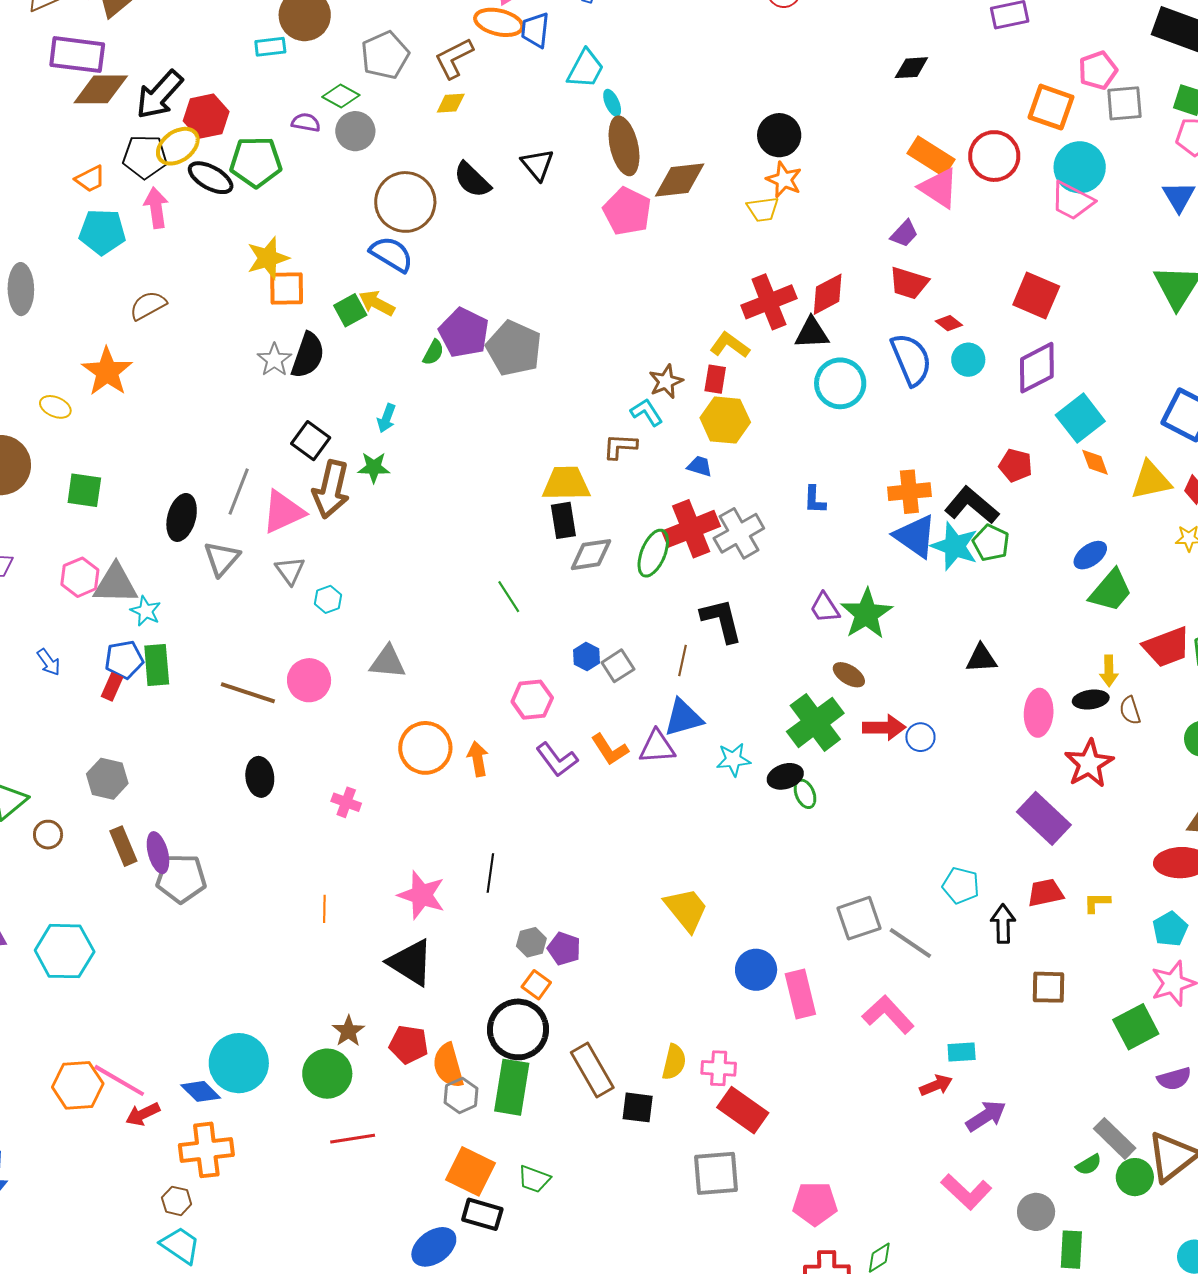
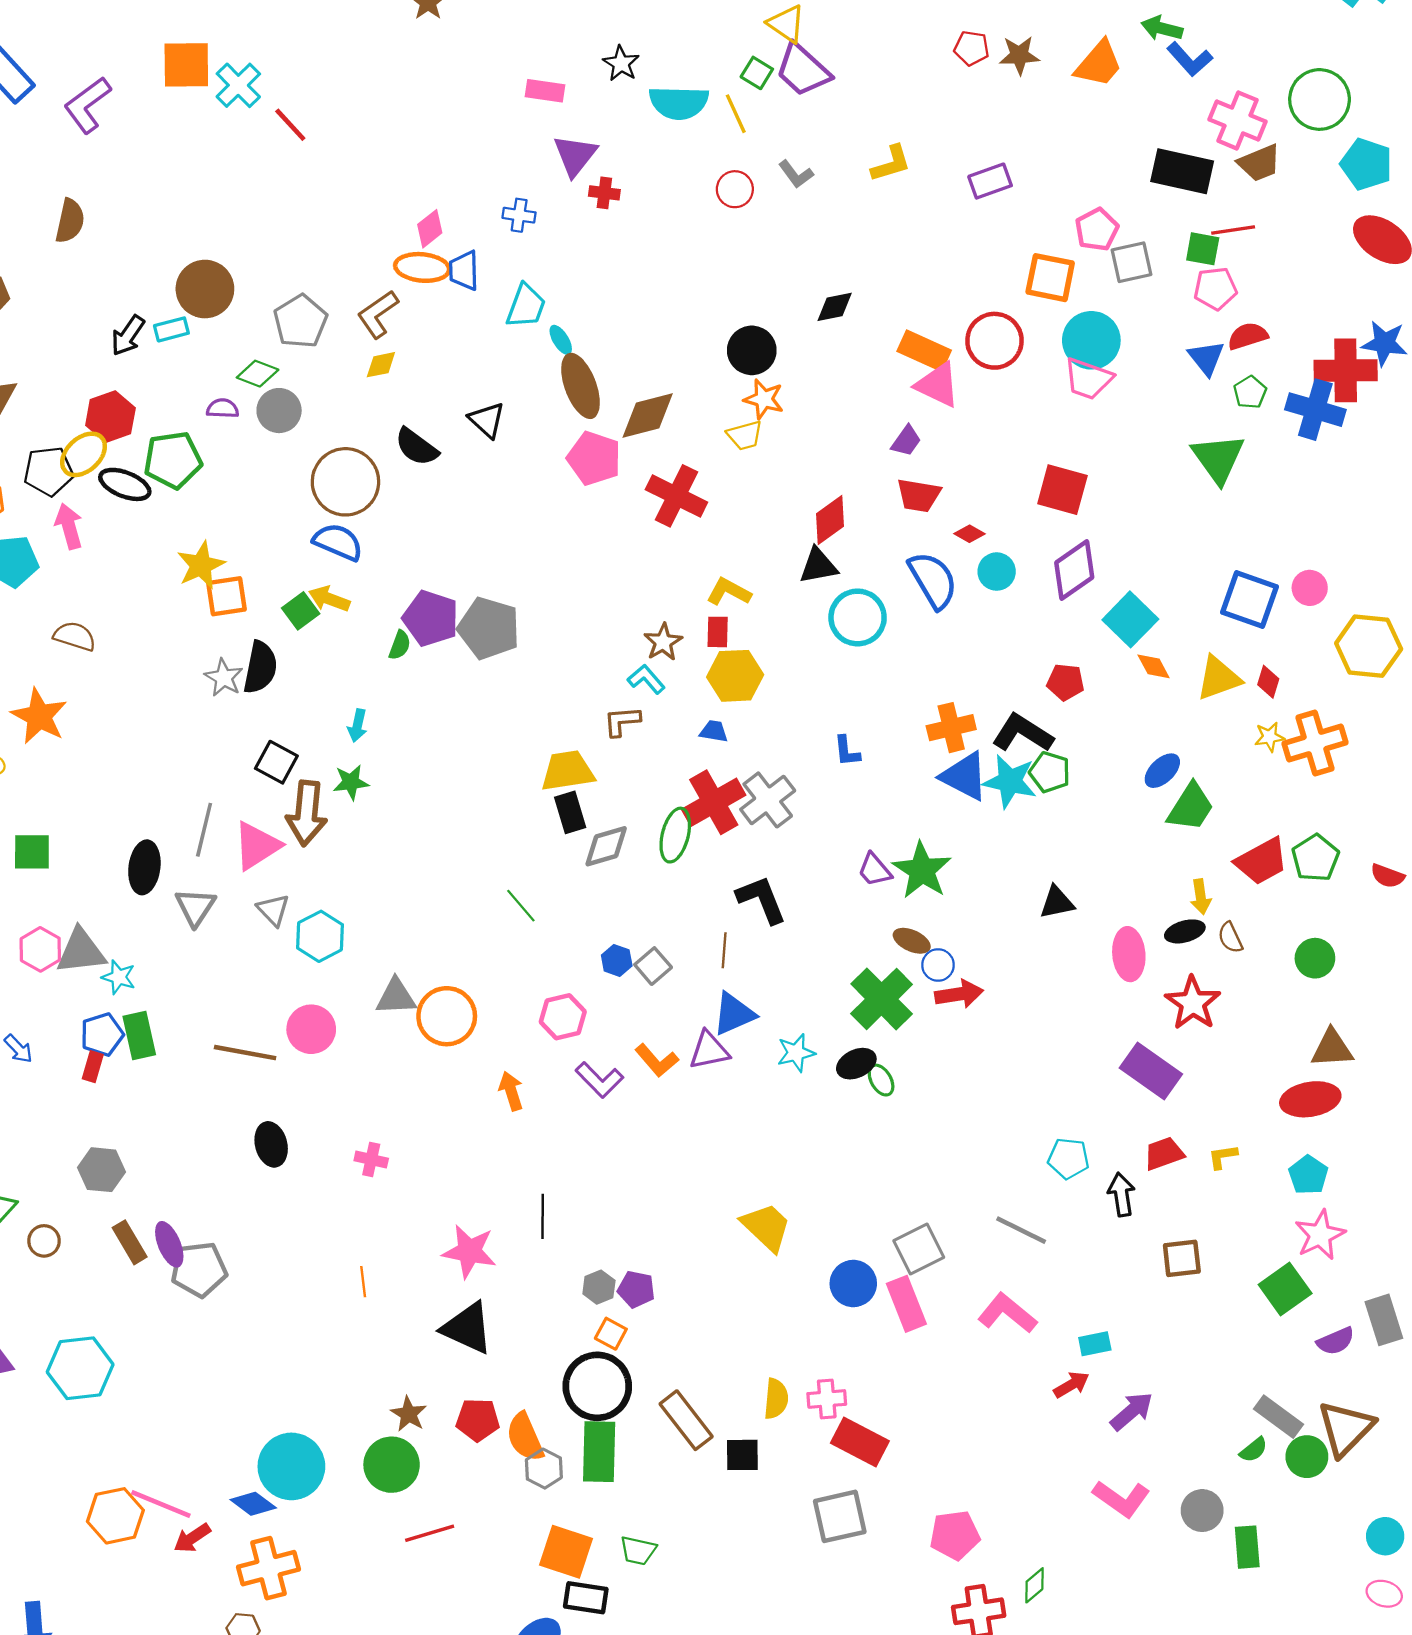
black diamond: (911, 68) -> (835, 307), moved
black arrow: (159, 95) -> (128, 336), moved, size x0.7
red cross: (769, 302) -> (676, 496), moved, turned -34
brown semicircle: (148, 305) -> (75, 636), turned 54
cyan hexagon: (328, 599) -> (320, 936), size x1.6
blue circle: (920, 737) -> (938, 965), moved
orange circle: (425, 748) -> (447, 1016), moved
gray square: (859, 918) -> (919, 1249), moved

